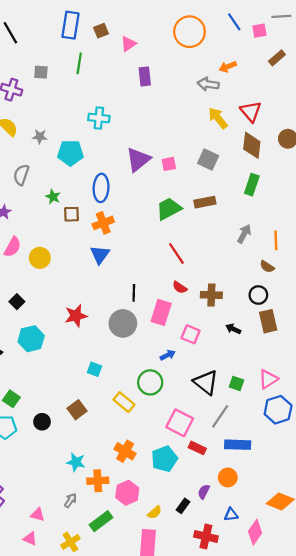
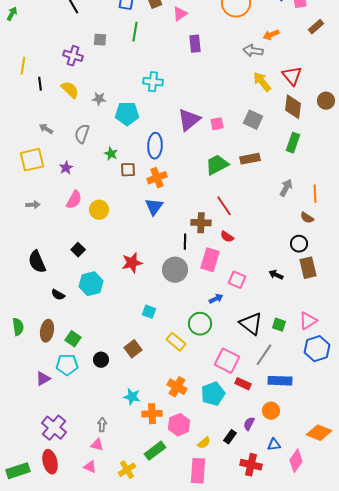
brown cross: (211, 295) -> (201, 223), moved
gray arrow: (70, 500) -> (102, 425), moved, turned -32

